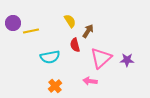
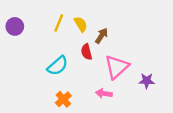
yellow line: (31, 31) -> (59, 23), moved, turned -56
cyan semicircle: (50, 57) -> (58, 66), turned -30
purple star: (127, 60) -> (147, 81), moved

